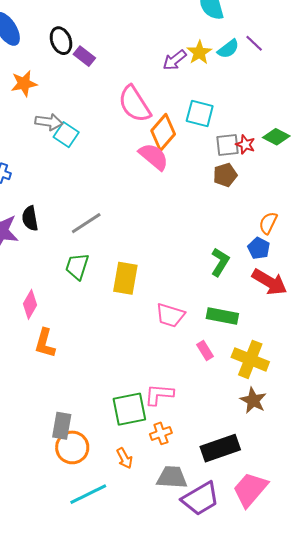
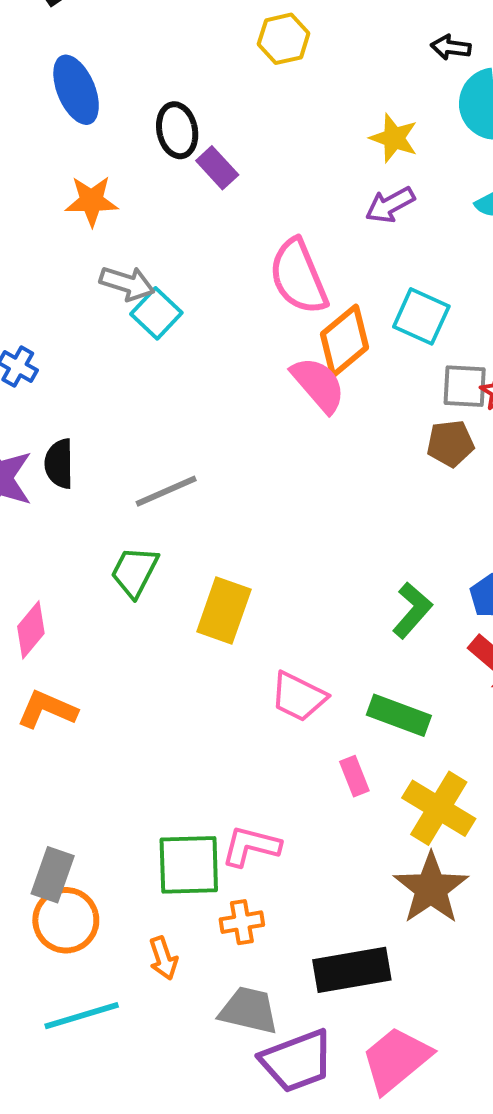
yellow star: (199, 53) -> (394, 138), moved, turned -30
orange L-shape: (45, 343) -> (47, 709), turned 88
brown star: (253, 400) -> (431, 888), size x1.4

